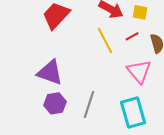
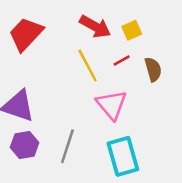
yellow square: (140, 12) -> (132, 30), turned -35
pink triangle: (139, 71) -> (112, 105), moved

